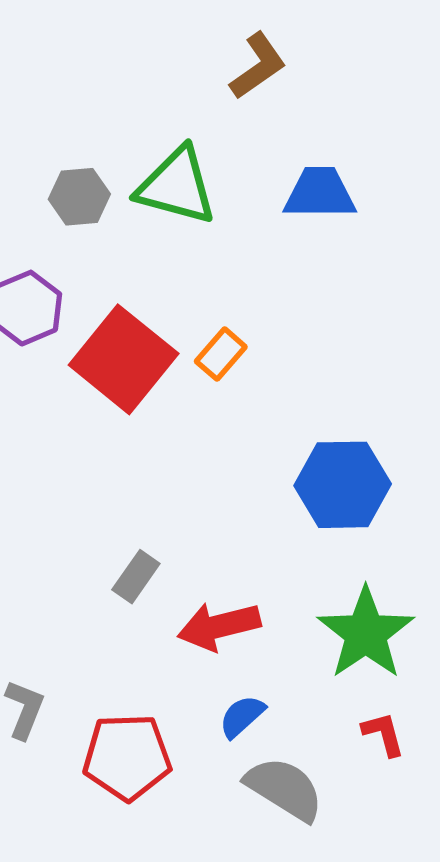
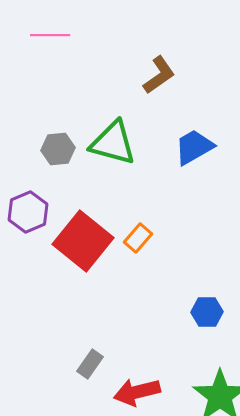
blue trapezoid: (320, 193) -> (194, 147), turned -30
blue hexagon: (343, 485) -> (207, 312), size x0.6

